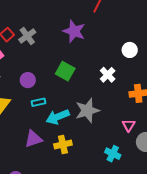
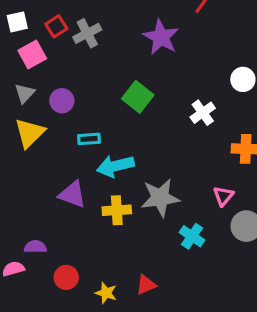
purple circle: (28, 80) -> (62, 101), moved
gray star: (87, 110) -> (160, 198), moved
purple triangle: (33, 139) -> (72, 194), turned 30

